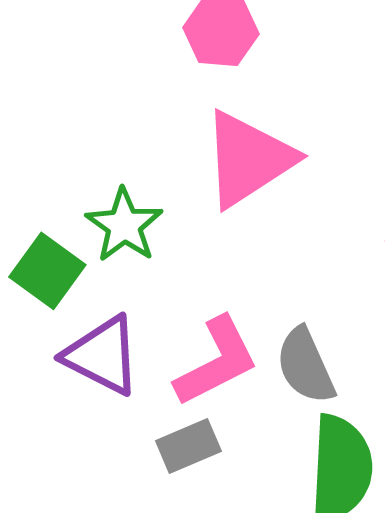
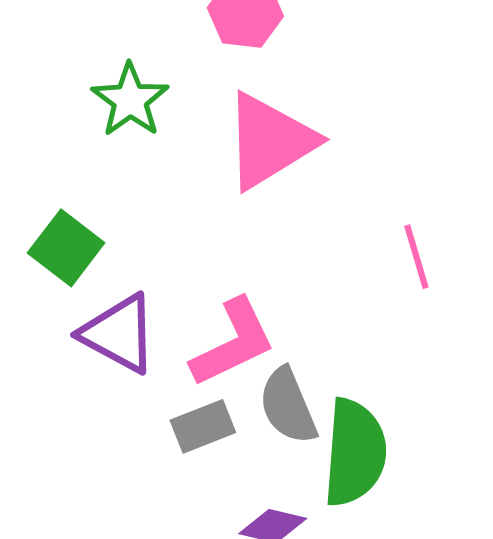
green star: (124, 225) -> (130, 100), moved
gray semicircle: (305, 366) -> (288, 406), moved

